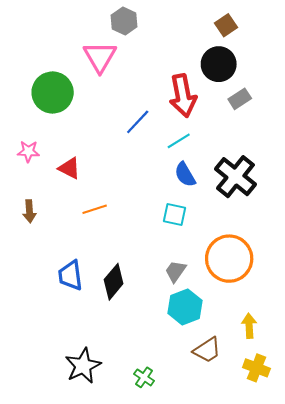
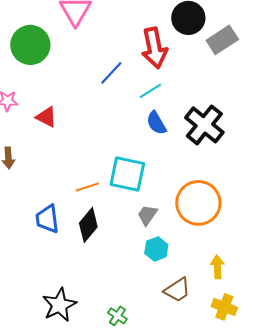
gray rectangle: (240, 99) -> (222, 40), moved, size x1.4
orange line: (95, 209) -> (87, 187), moved
cyan square: (174, 214) -> (127, 174), moved, size x1.6
cyan hexagon: (185, 307) -> (156, 249), size x0.7

